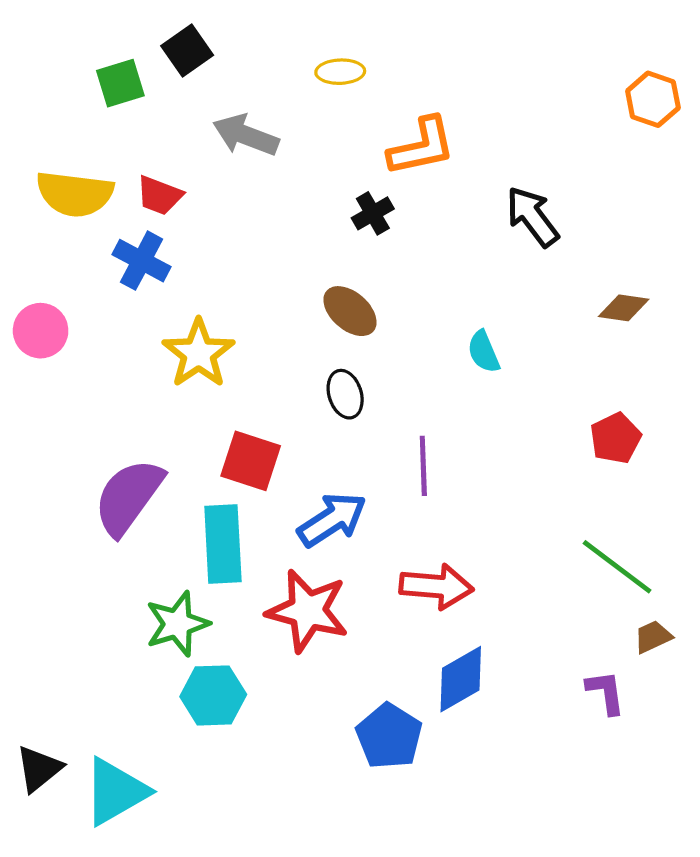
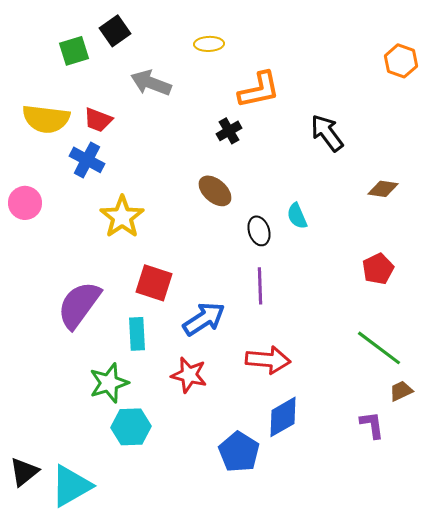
black ellipse: (345, 394) -> (259, 231), moved
cyan rectangle: (223, 544) -> (137, 334), size x0.7
red star: (308, 611) -> (189, 375), size x0.7

